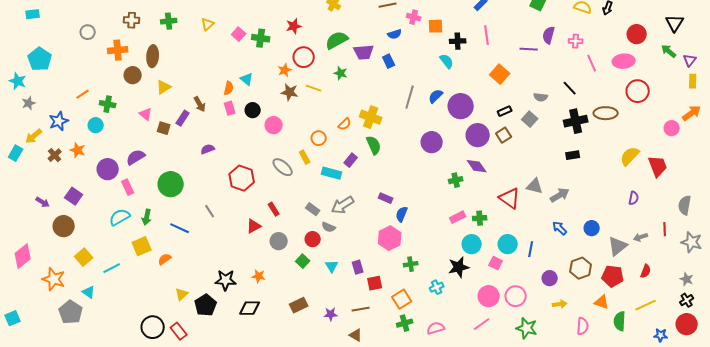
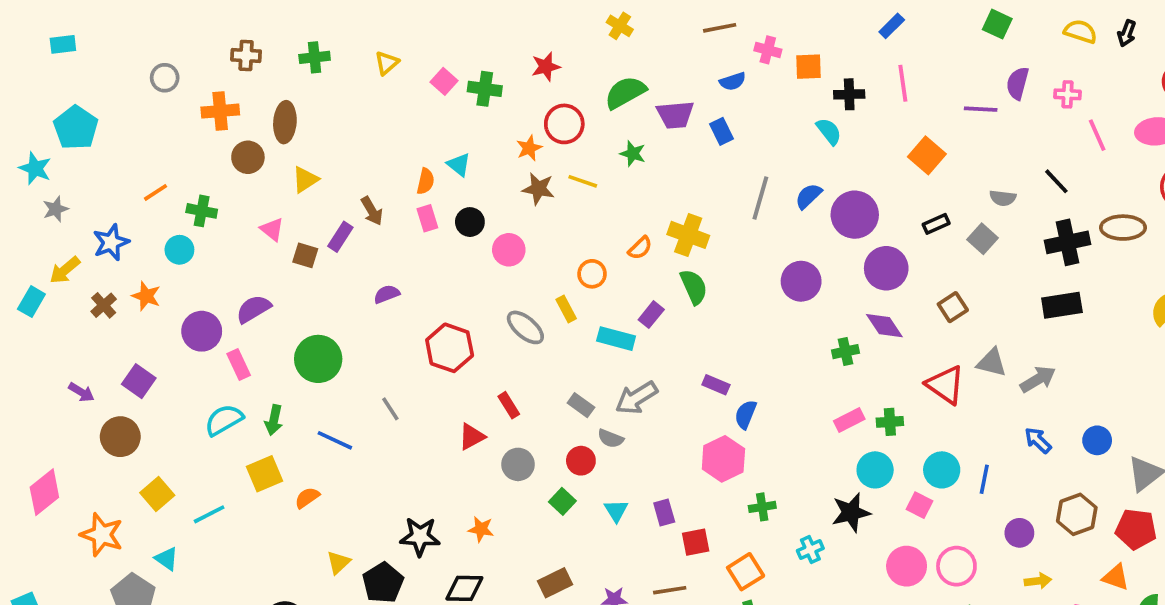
brown square: (504, 135) -> (953, 307), moved
black rectangle: (573, 155) -> (1062, 305), size x1.5

